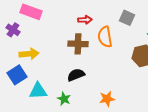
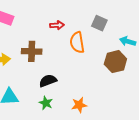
brown cross: (78, 44) -> (32, 51), moved
green star: (64, 99) -> (46, 103), moved

